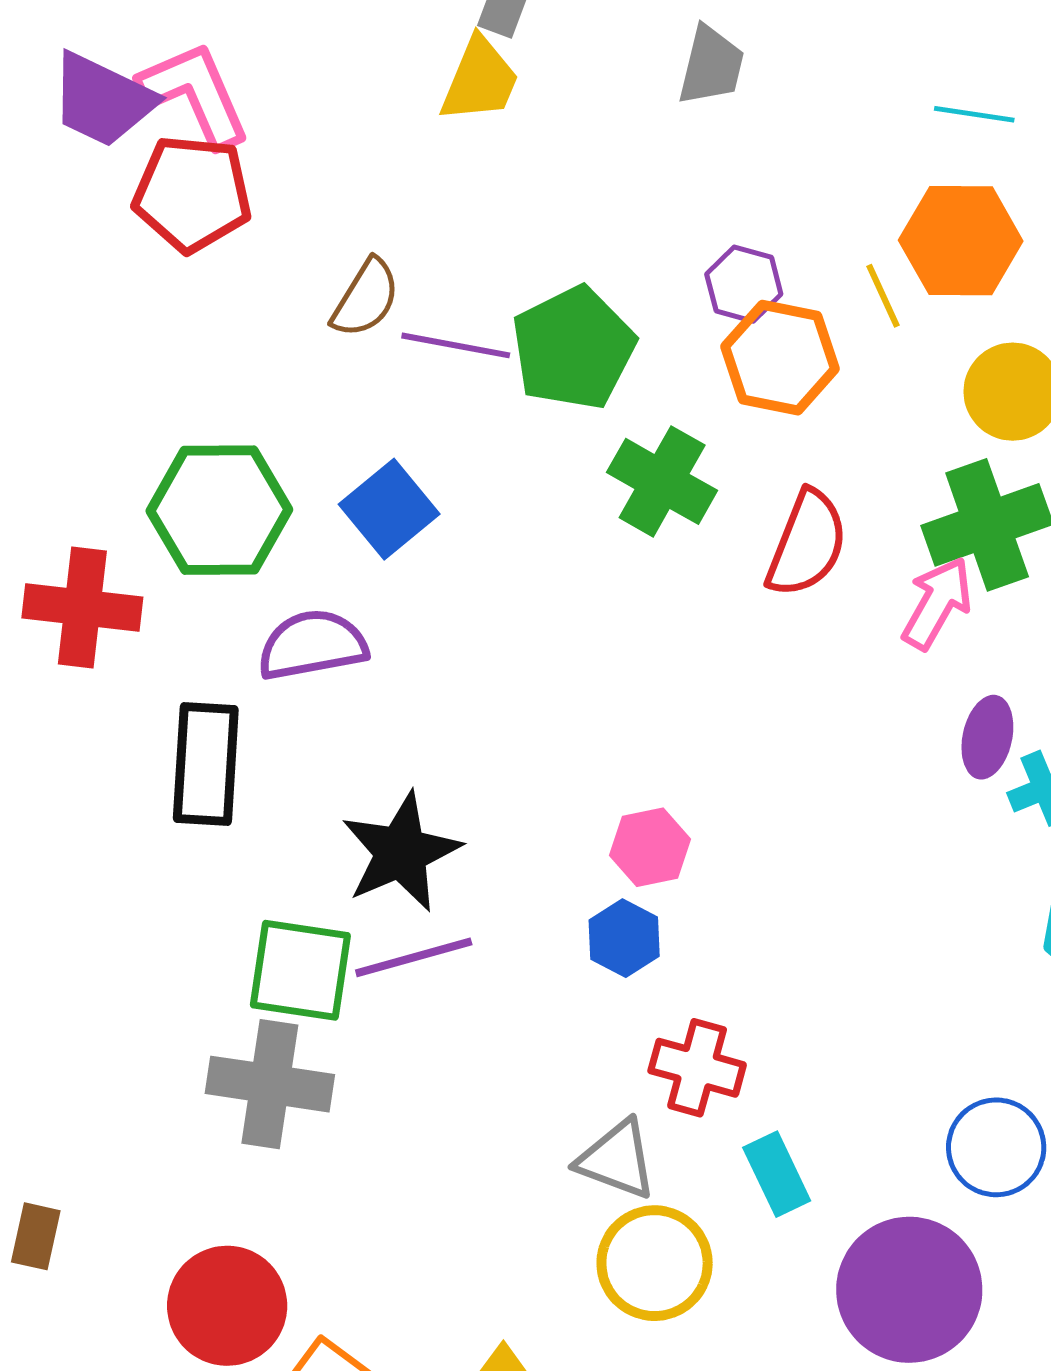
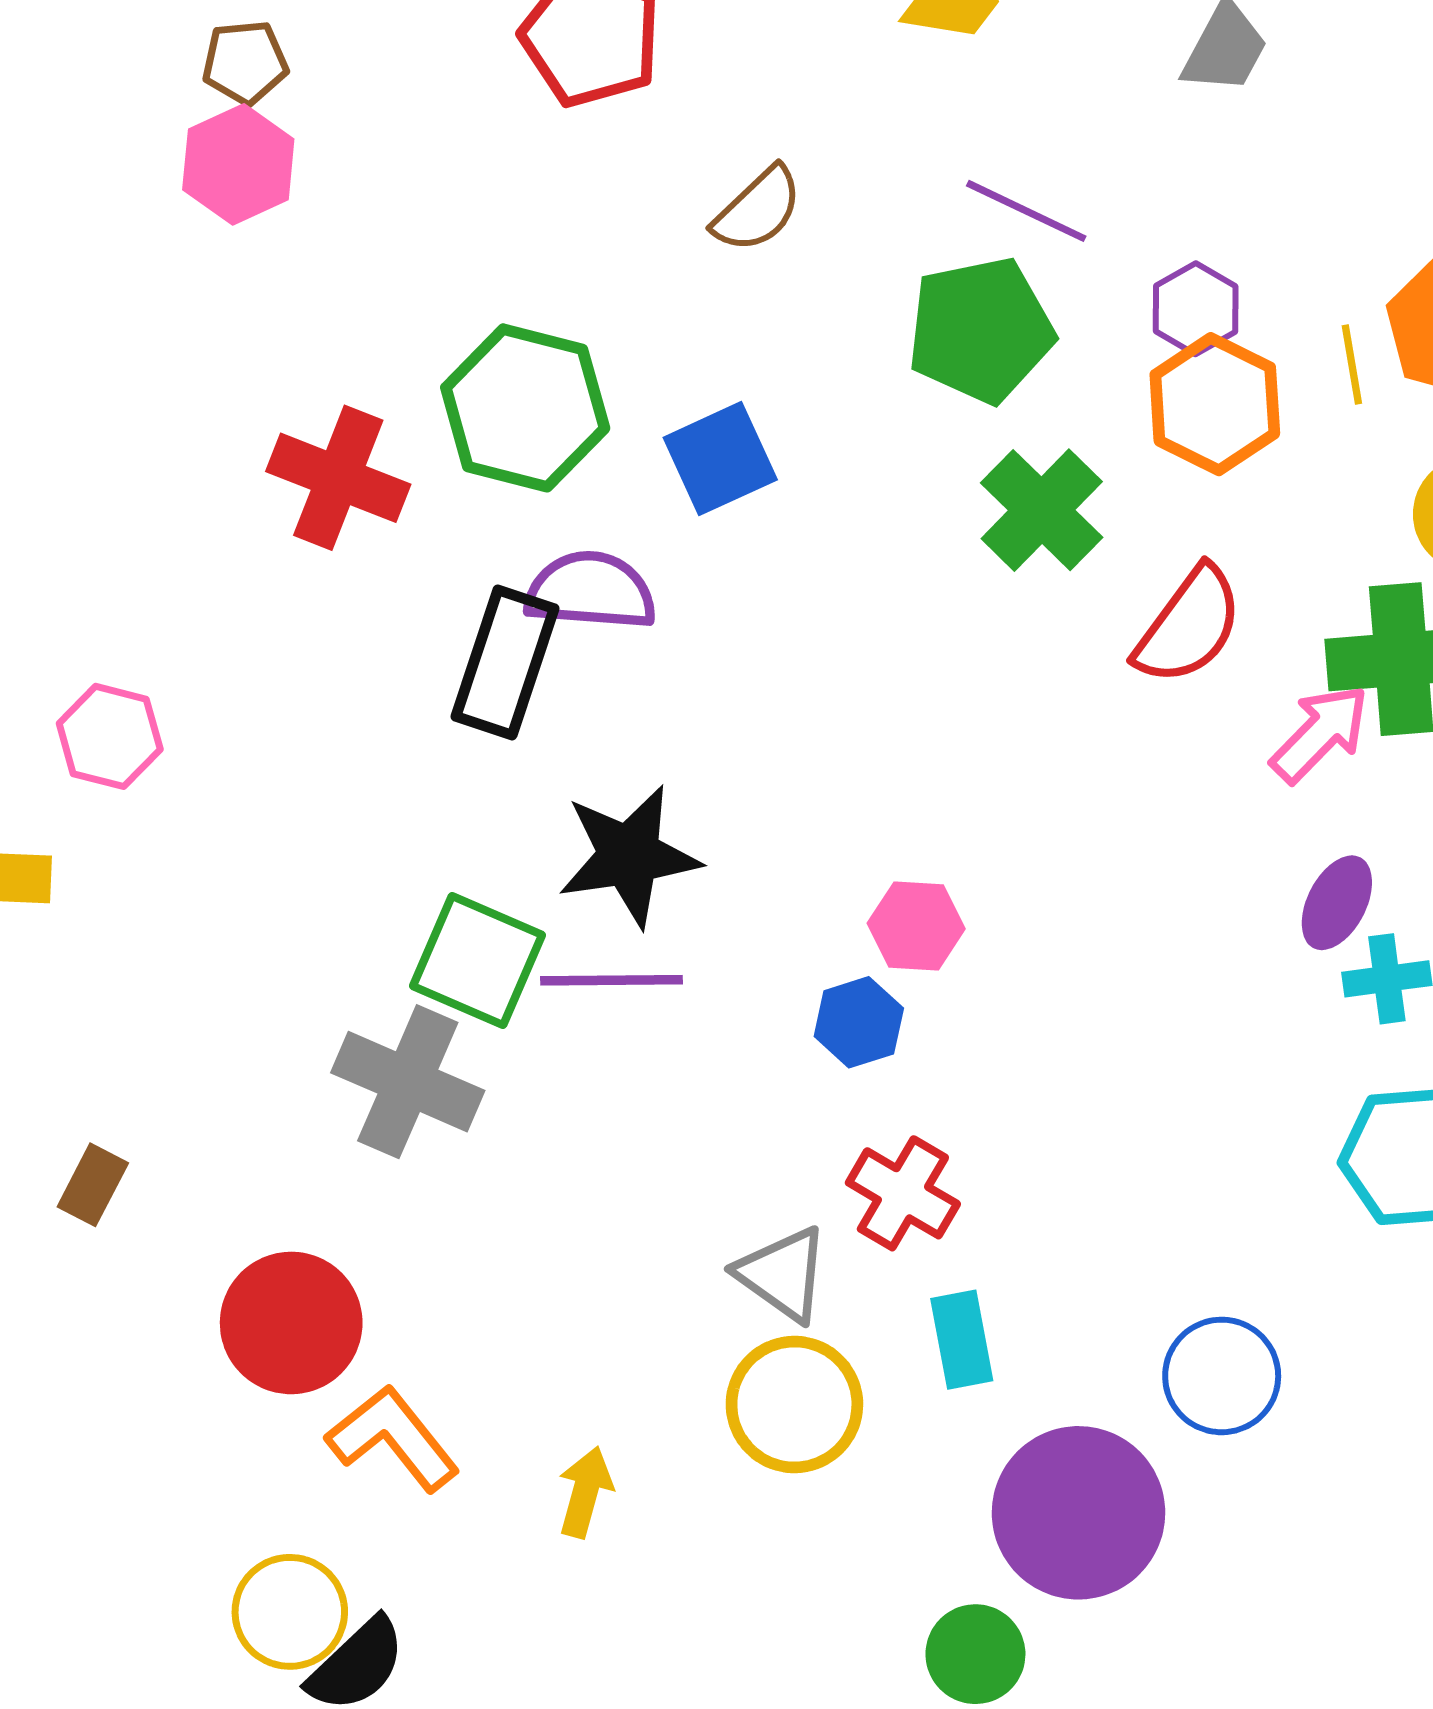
purple line: (456, 345) -> (1026, 211), moved
black rectangle: (206, 764) -> (505, 663), moved

